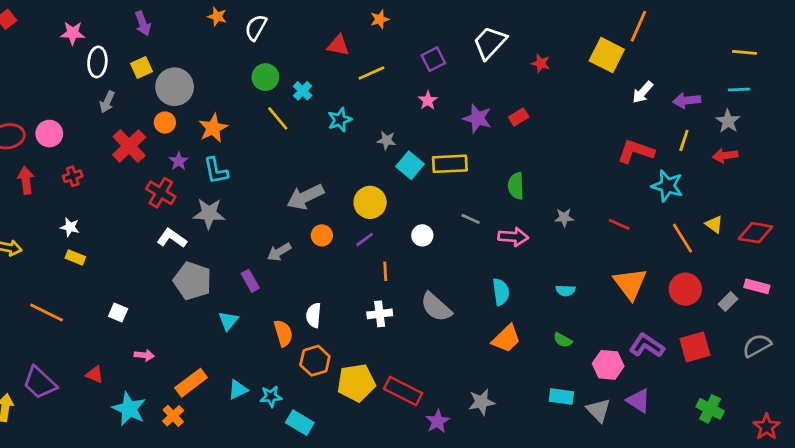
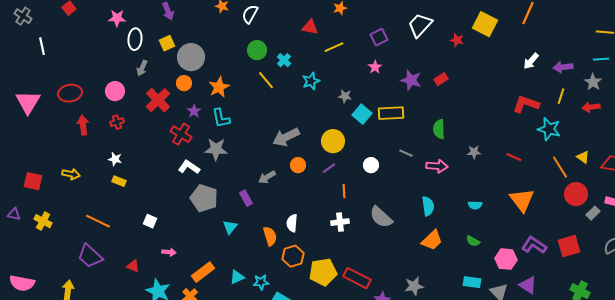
yellow square: (607, 55) -> (485, 24), moved
pink circle: (49, 134) -> (115, 91), moved
red circle: (685, 289) -> (576, 194), moved
purple trapezoid: (40, 383) -> (90, 256), moved

